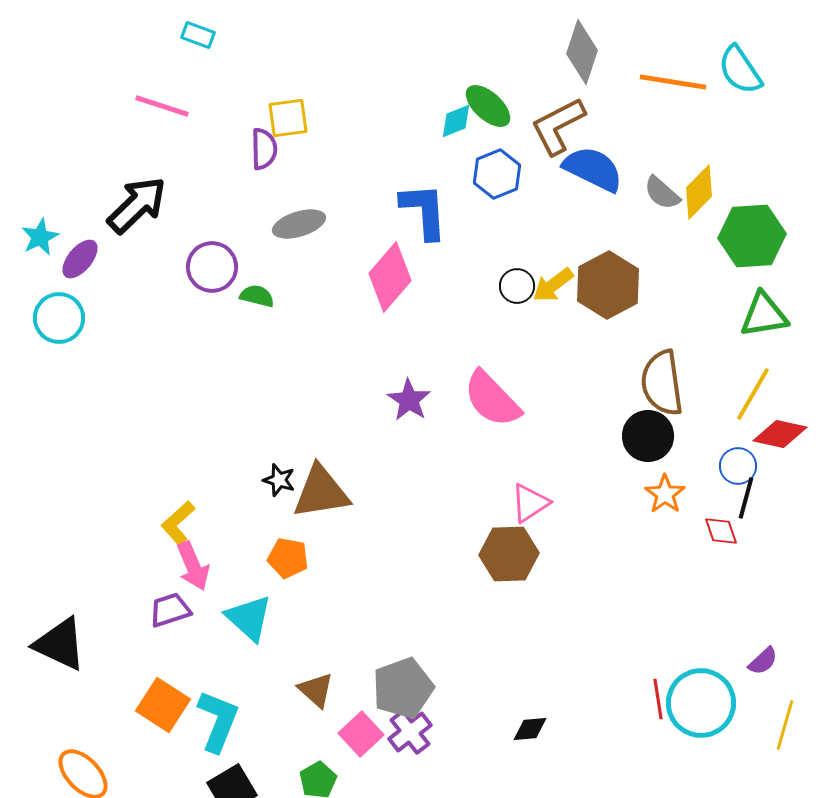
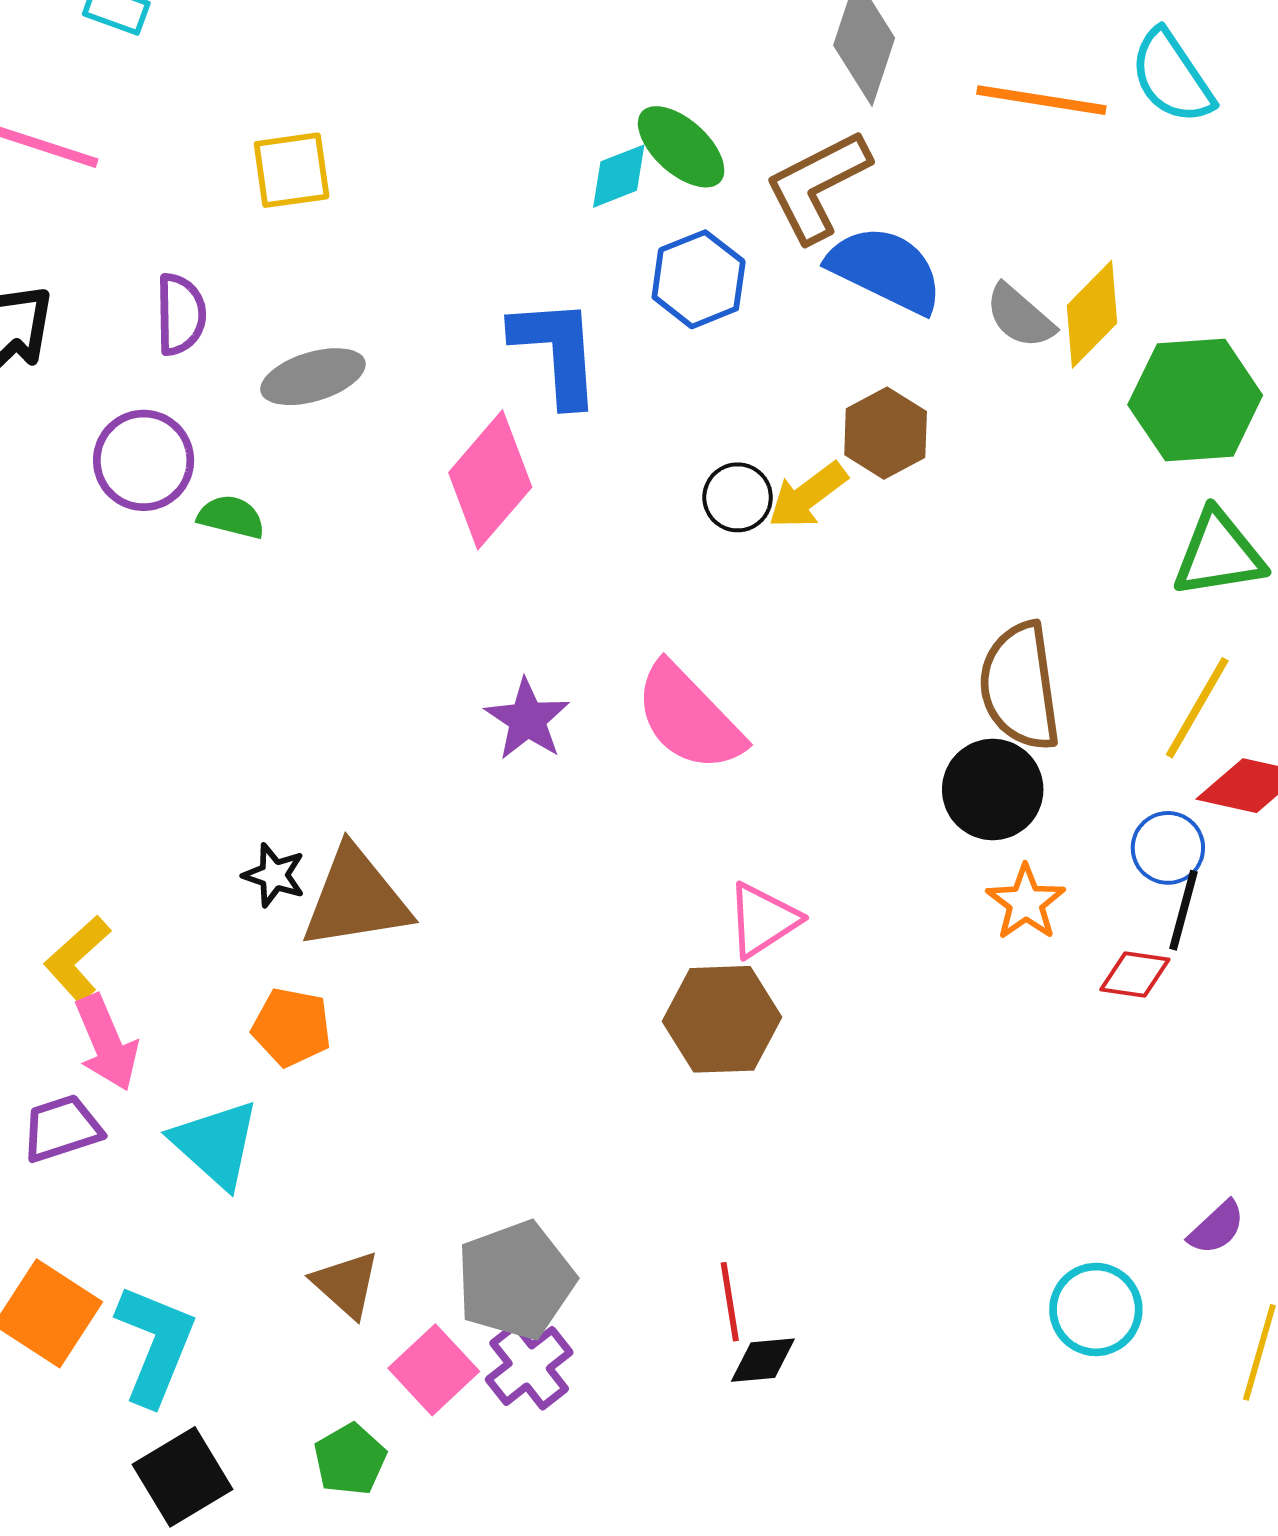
purple semicircle: (264, 149) -> (181, 314), moved
brown hexagon: (608, 285) -> (886, 433), moved, size x0.7
red diamond: (721, 531) -> (1135, 975), turned -63
red line: (658, 699) -> (730, 1302), moved
cyan circle: (701, 703) -> (1096, 1309), size x0.7

